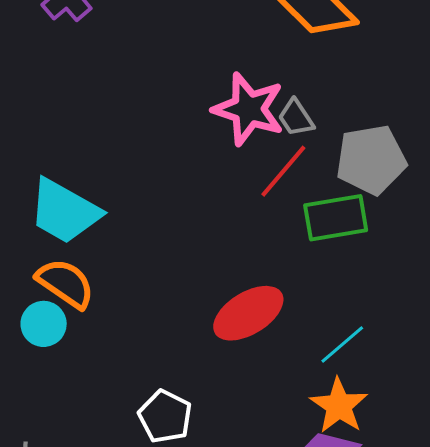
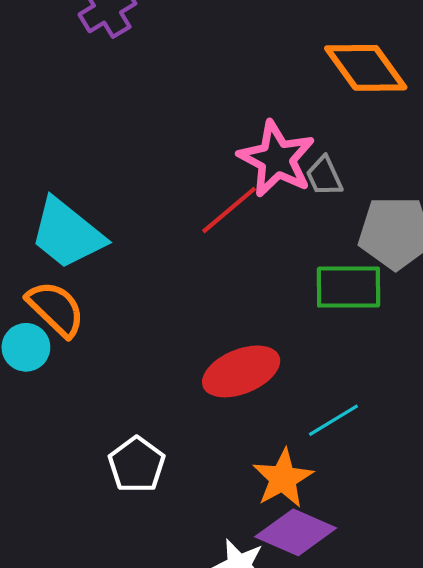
red line: (283, 171) -> (229, 210), moved
orange star: (339, 406) -> (283, 478), moved

